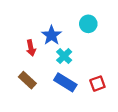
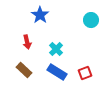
cyan circle: (88, 24) -> (91, 20), moved
blue star: (52, 35) -> (40, 15), moved

